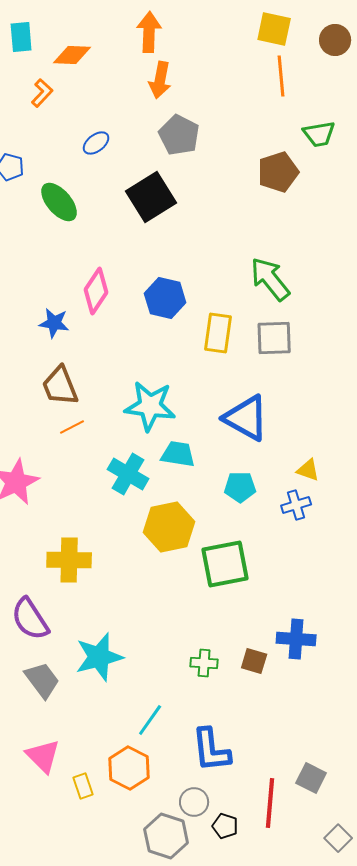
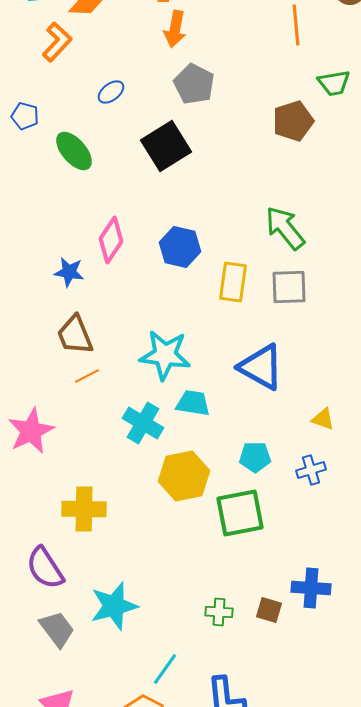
orange L-shape: (42, 93) -> (57, 42), size x1.4
cyan pentagon: (240, 487) -> (255, 457), moved
blue cross: (296, 505) -> (311, 470), moved

